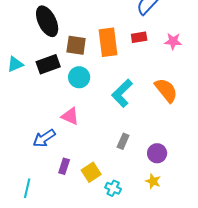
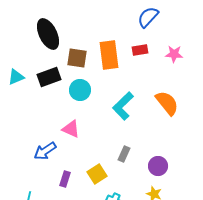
yellow square: (91, 172) -> (97, 174), moved

